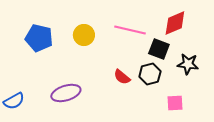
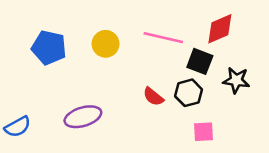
pink square: (175, 103) -> (204, 132), moved

